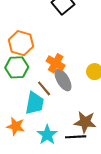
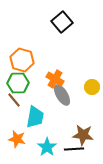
brown line: (44, 88) -> (14, 100), moved

